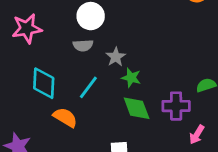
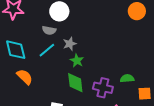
cyan diamond: (44, 83) -> (16, 50), turned -30
cyan line: (88, 87) -> (47, 50), moved

